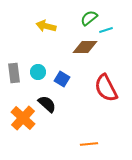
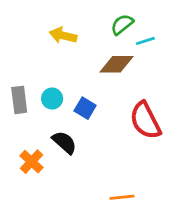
orange cross: (23, 118) -> (32, 162), size x0.7

